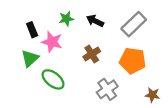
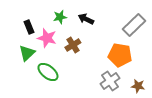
gray rectangle: (134, 24) -> (134, 25), moved
brown cross: (92, 54) -> (73, 45), moved
gray cross: (107, 89) -> (110, 81), moved

